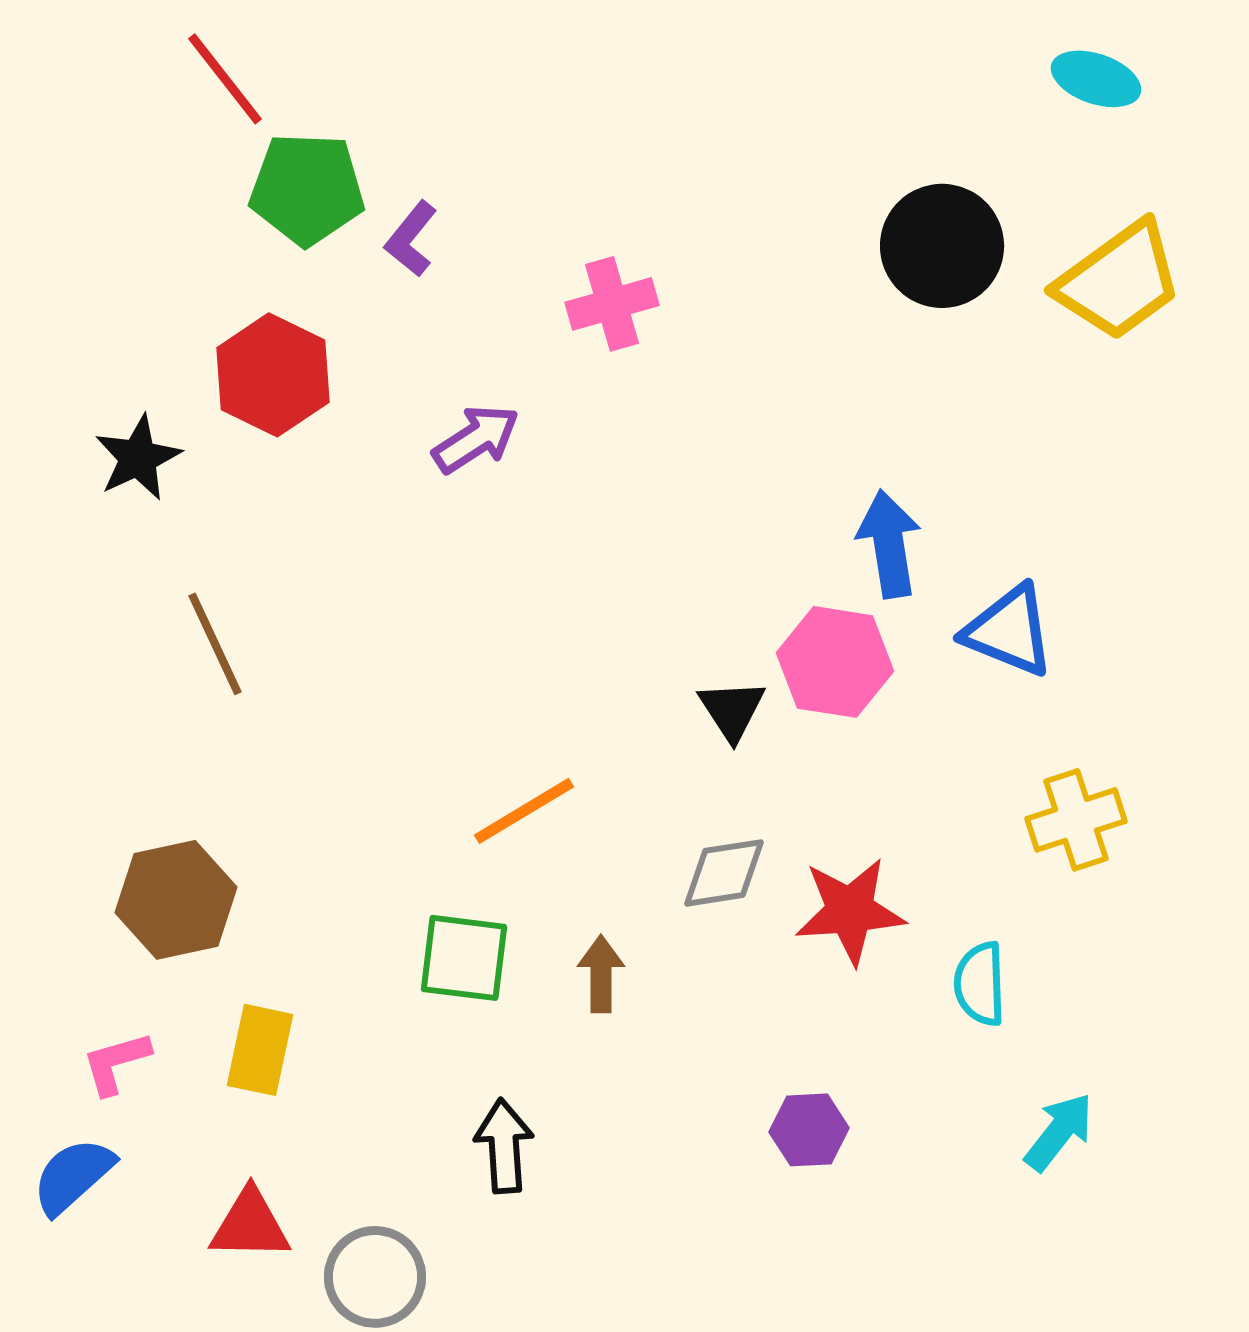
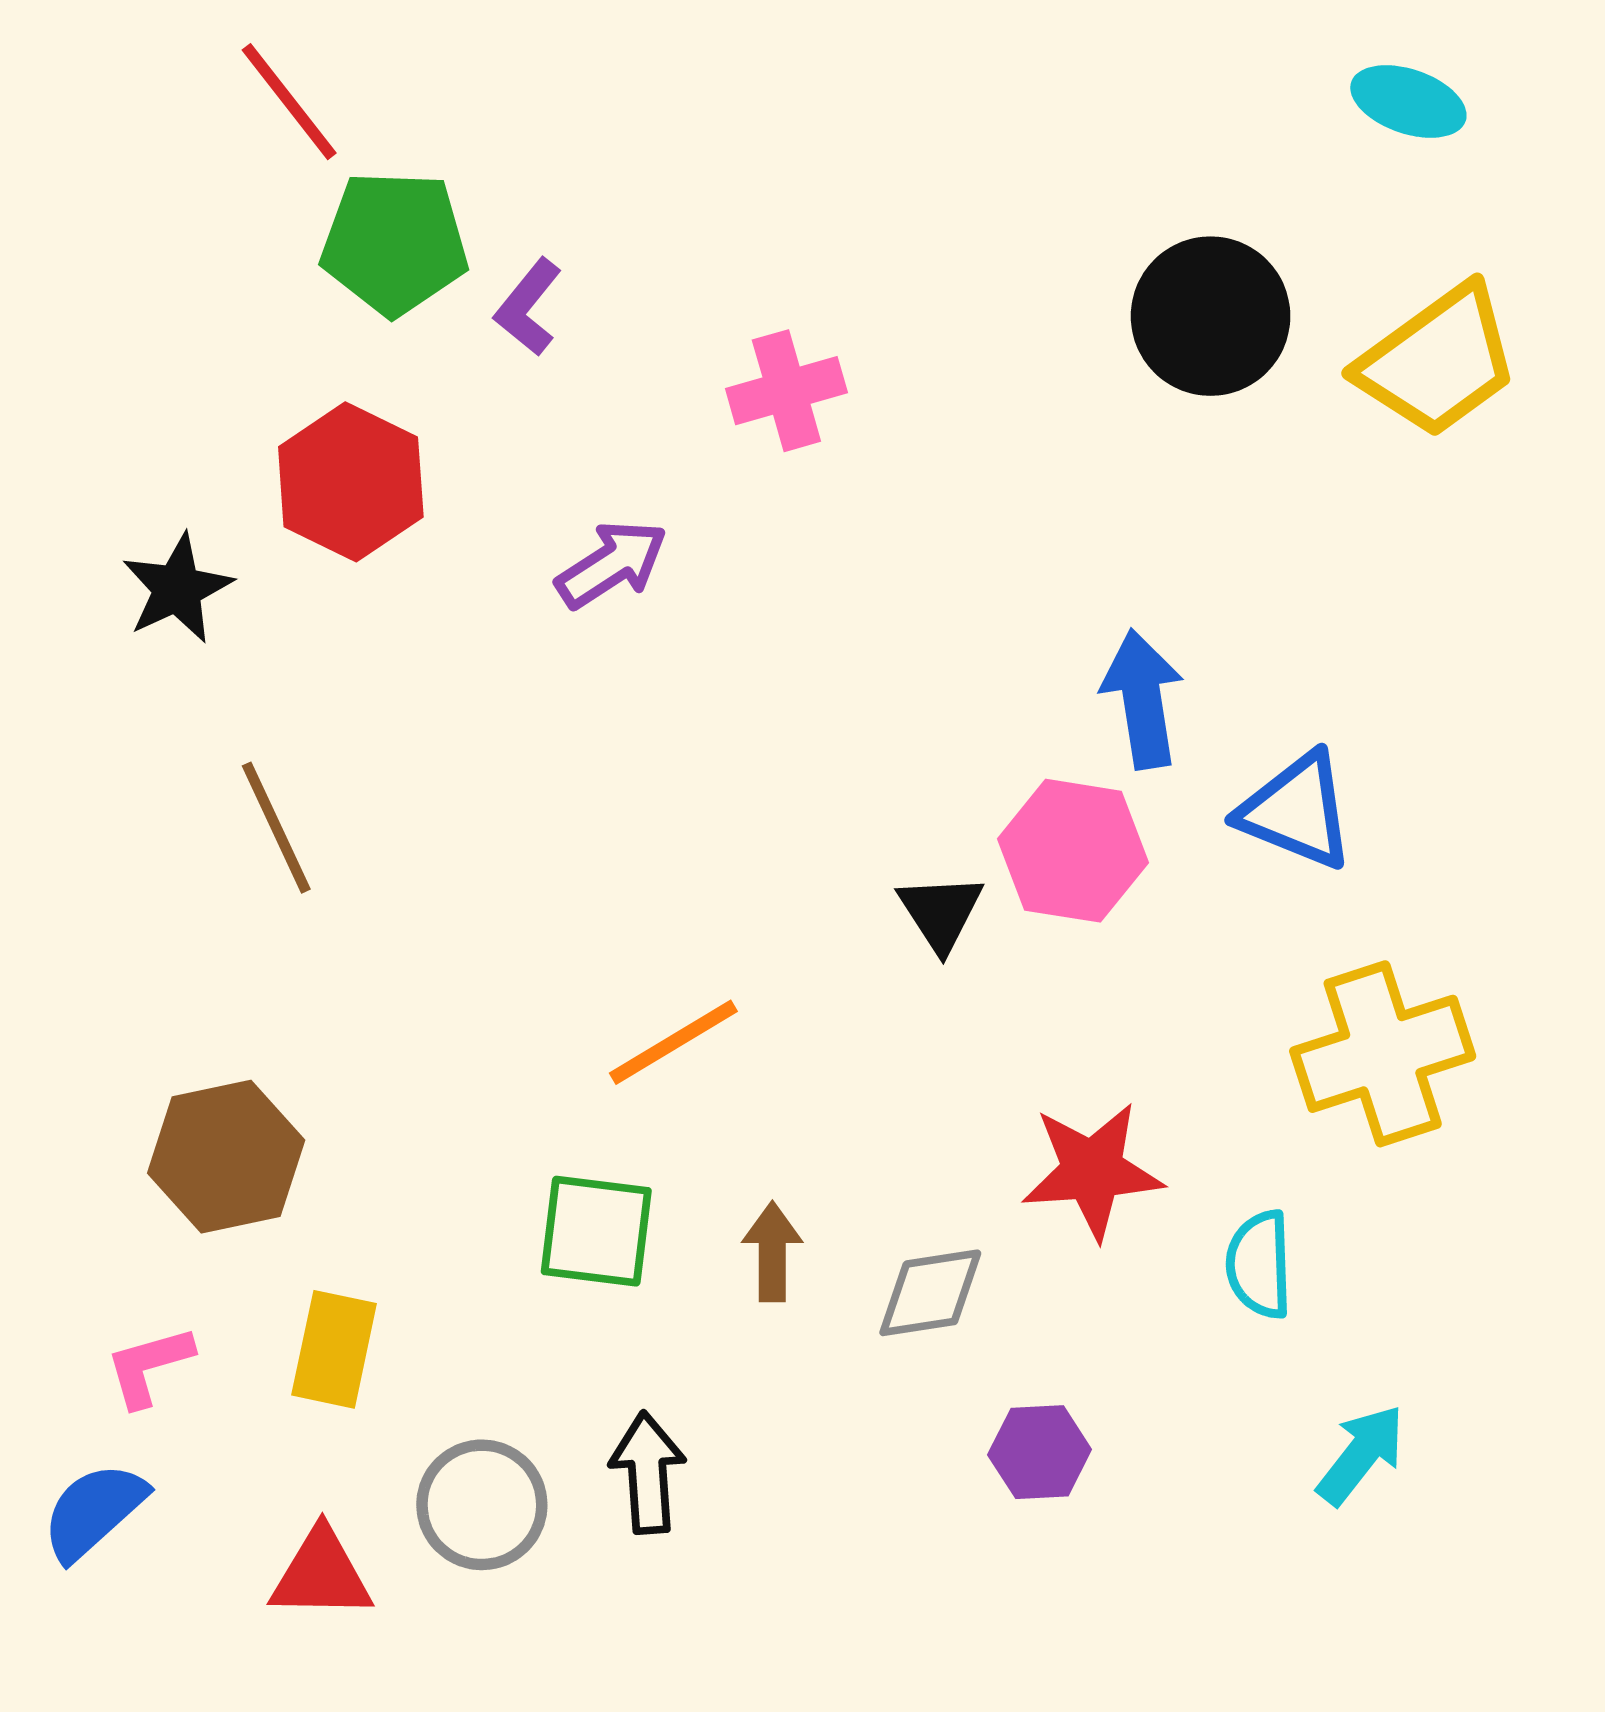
yellow cross: (1076, 820) -> (1383, 1054), size x1.4
gray diamond: (724, 873) -> (930, 1293), moved
gray circle: (375, 1277) -> (482, 1505), moved

